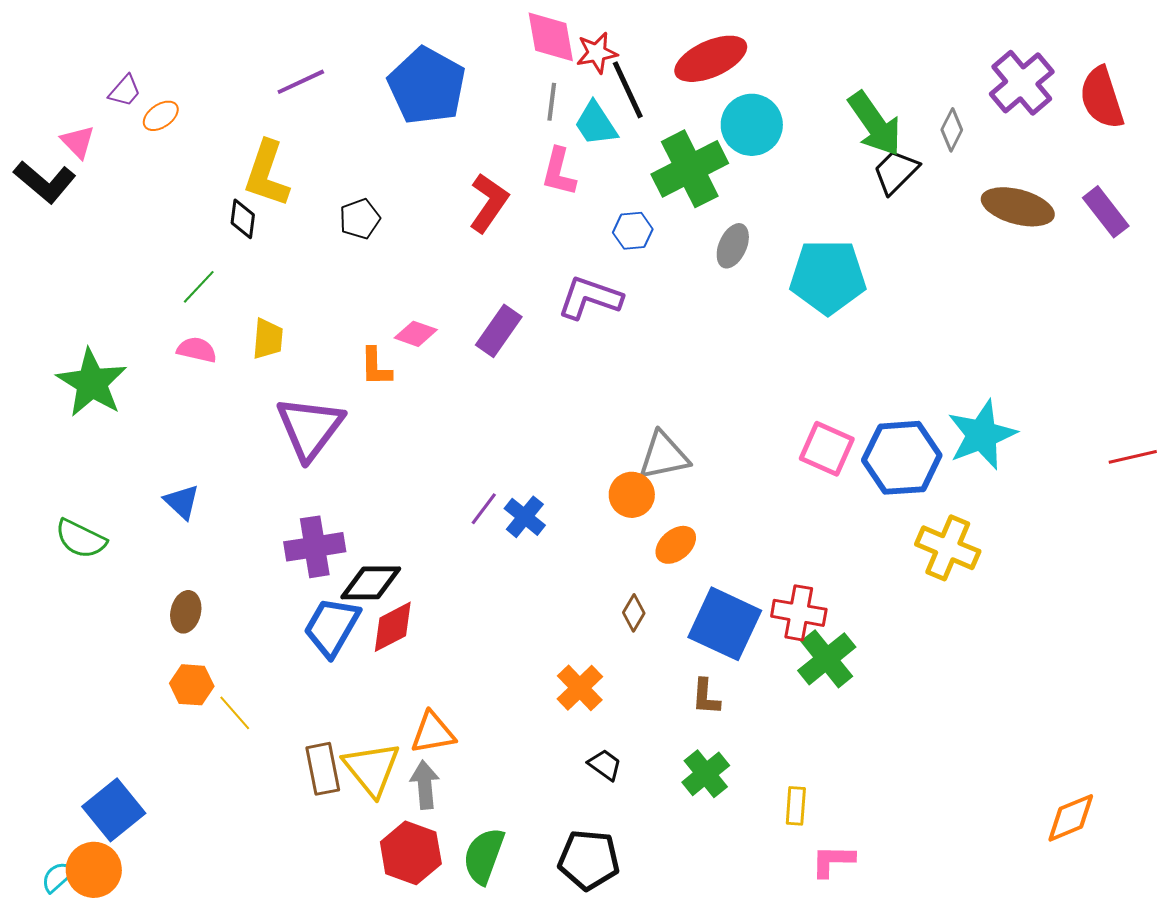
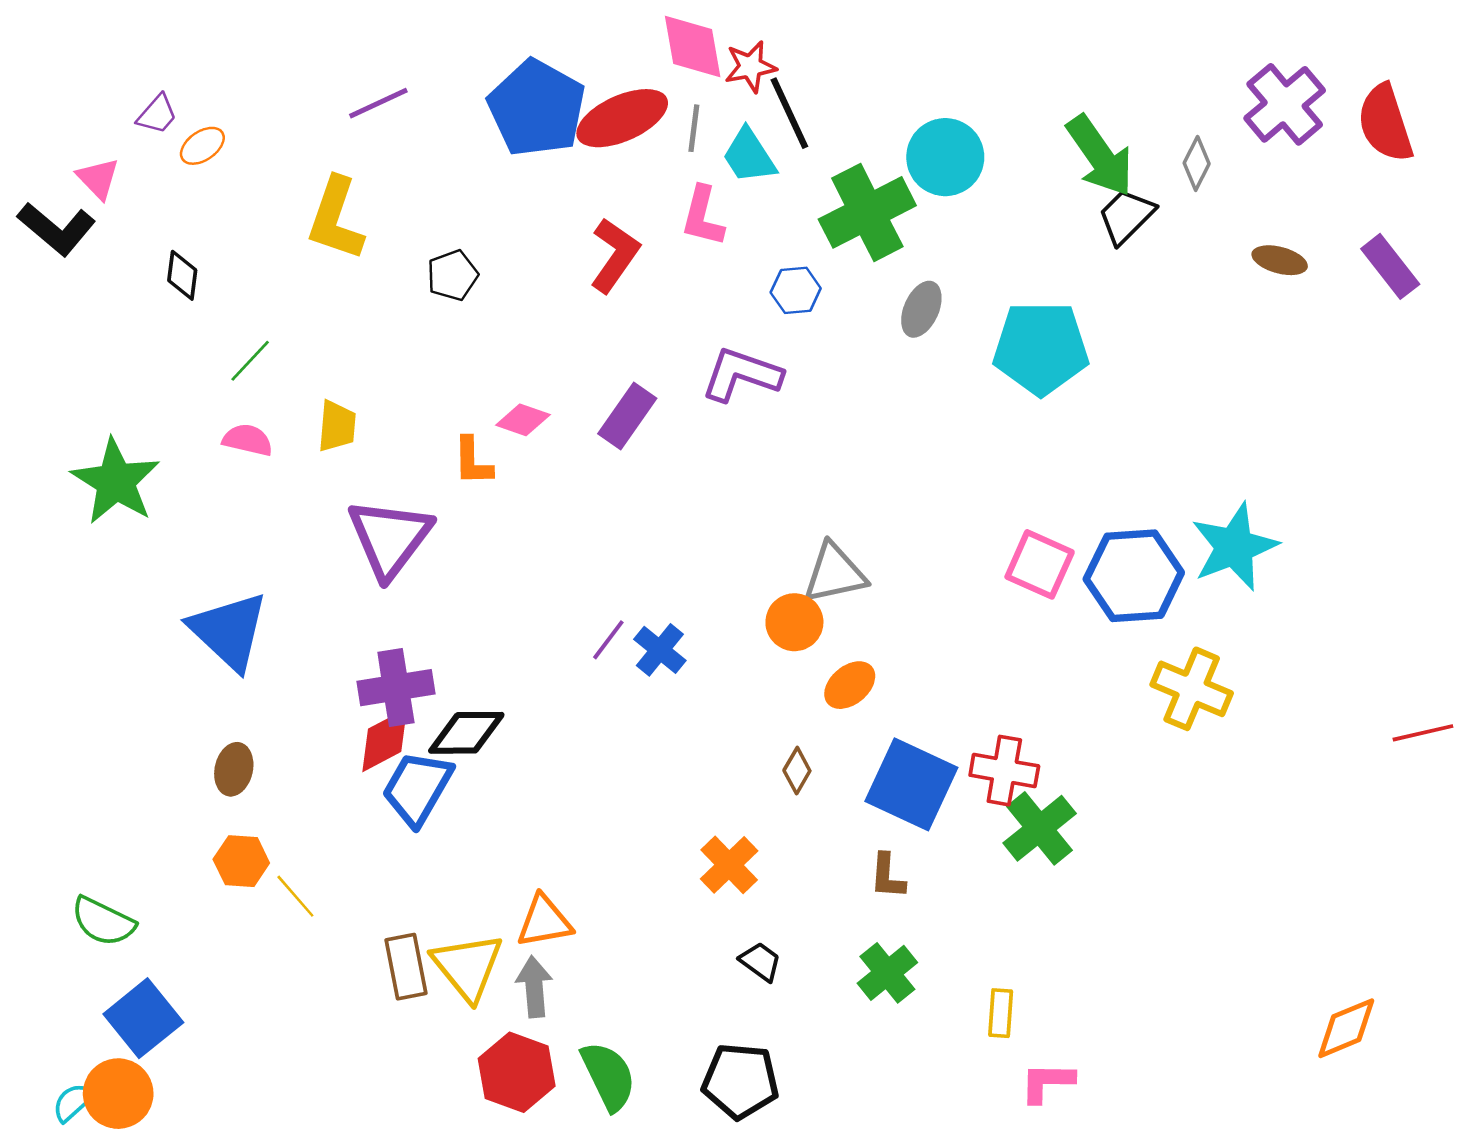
red ellipse: (711, 59) -> (622, 118), moved
brown ellipse: (1018, 207) -> (1280, 260), size x0.6
black diamond: (243, 219) -> (182, 275), moved
red line: (1133, 457) -> (1423, 733), moved
blue triangle: (182, 502) -> (229, 631), size x1.8
green semicircle: (81, 539) -> (103, 921), moved
red diamond: (393, 627) -> (385, 740), moved
green semicircle: (484, 856) -> (608, 1076), turned 134

